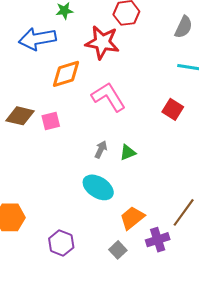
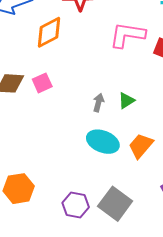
pink L-shape: (109, 97) -> (127, 35), moved, turned -39
orange trapezoid: (132, 218) -> (141, 146), moved
gray square: (118, 250) -> (115, 204), moved, size x1.8

